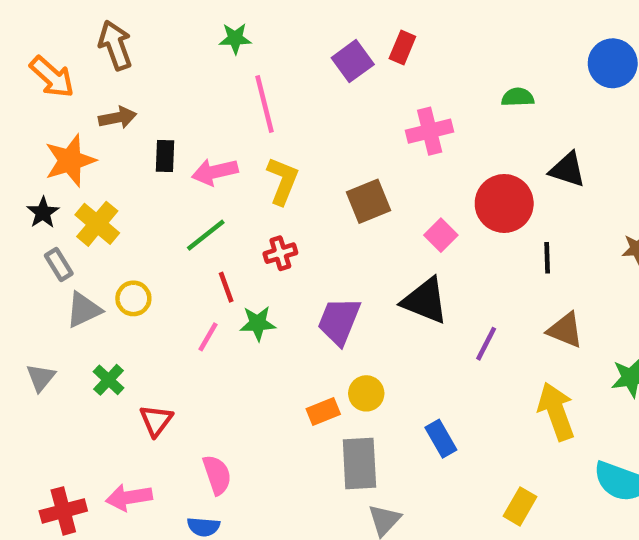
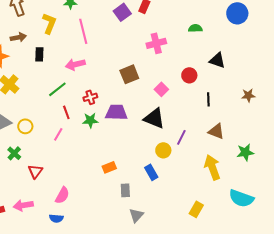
pink arrow: (215, 172) -> (75, 64), moved
yellow L-shape: (283, 181) -> (49, 23), moved
red circle: (504, 203) -> (189, 75), size x0.6
yellow circle: (133, 298) -> (25, 126), moved
purple trapezoid: (339, 321) -> (116, 112), moved, turned 70
green star: (258, 323) -> (90, 120), moved
yellow circle: (366, 393) -> (163, 150), moved
blue rectangle: (441, 439) -> (151, 172), moved
gray rectangle: (359, 463) -> (125, 190), size x0.6
pink semicircle: (217, 475) -> (62, 195), turned 48

